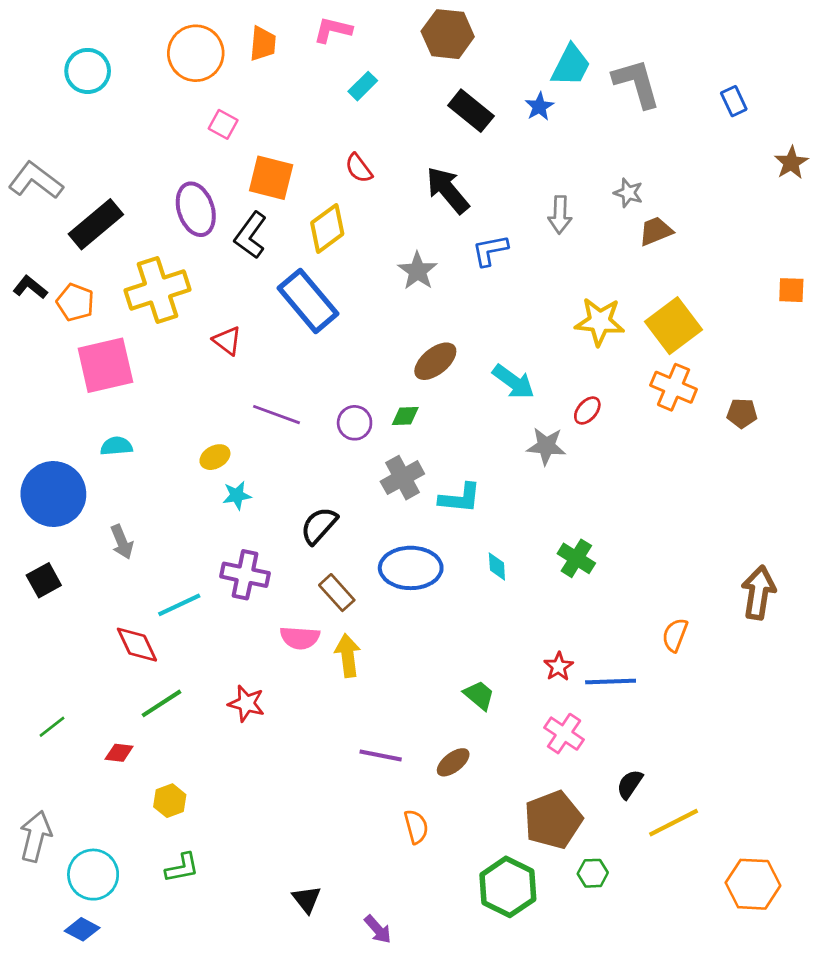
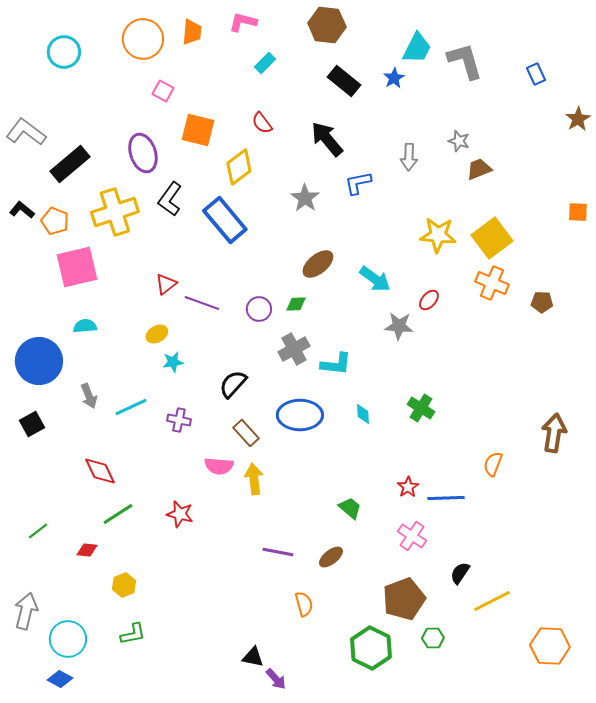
black L-shape: (251, 235) -> (170, 199), moved
red triangle: (227, 341) -> (166, 284), moved, turned 45
purple cross: (245, 575) -> (179, 420), size x0.7
cyan line: (179, 605) -> (131, 407), moved
black triangle: (307, 899) -> (253, 657), moved, turned -40

